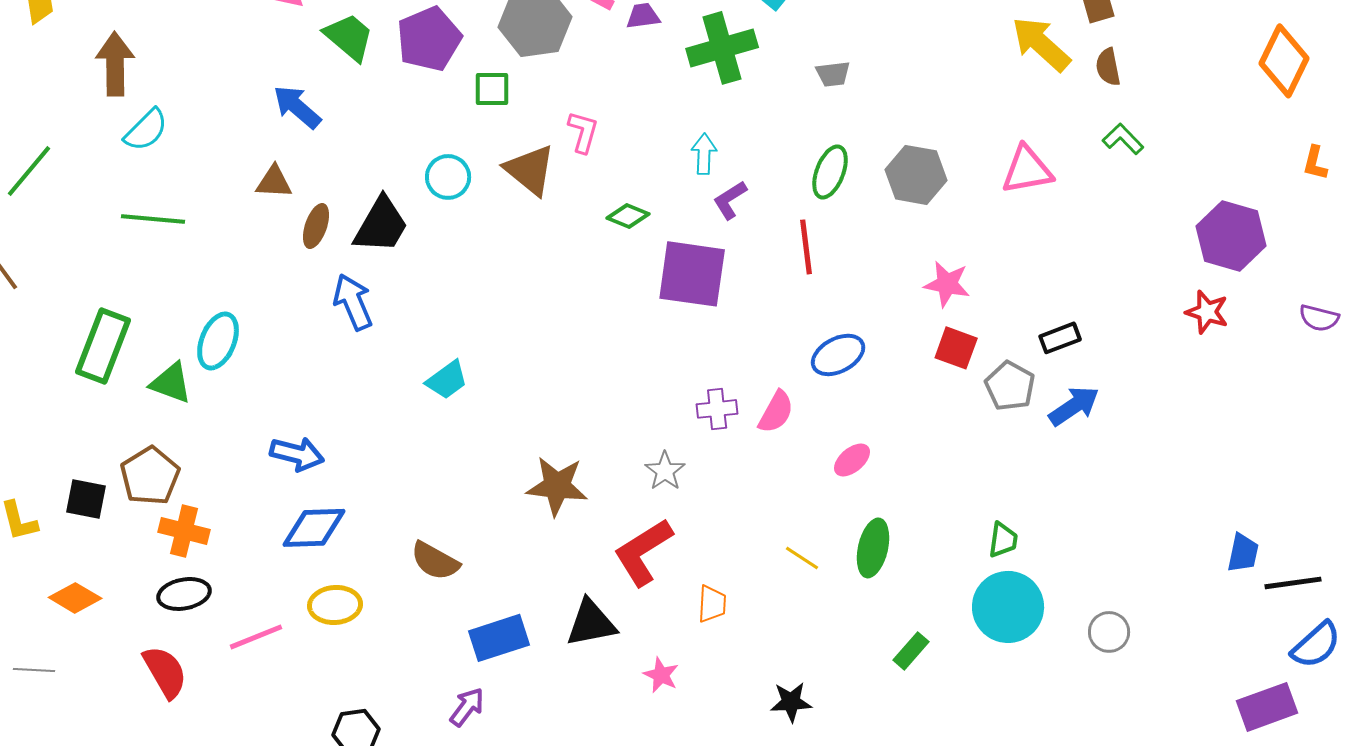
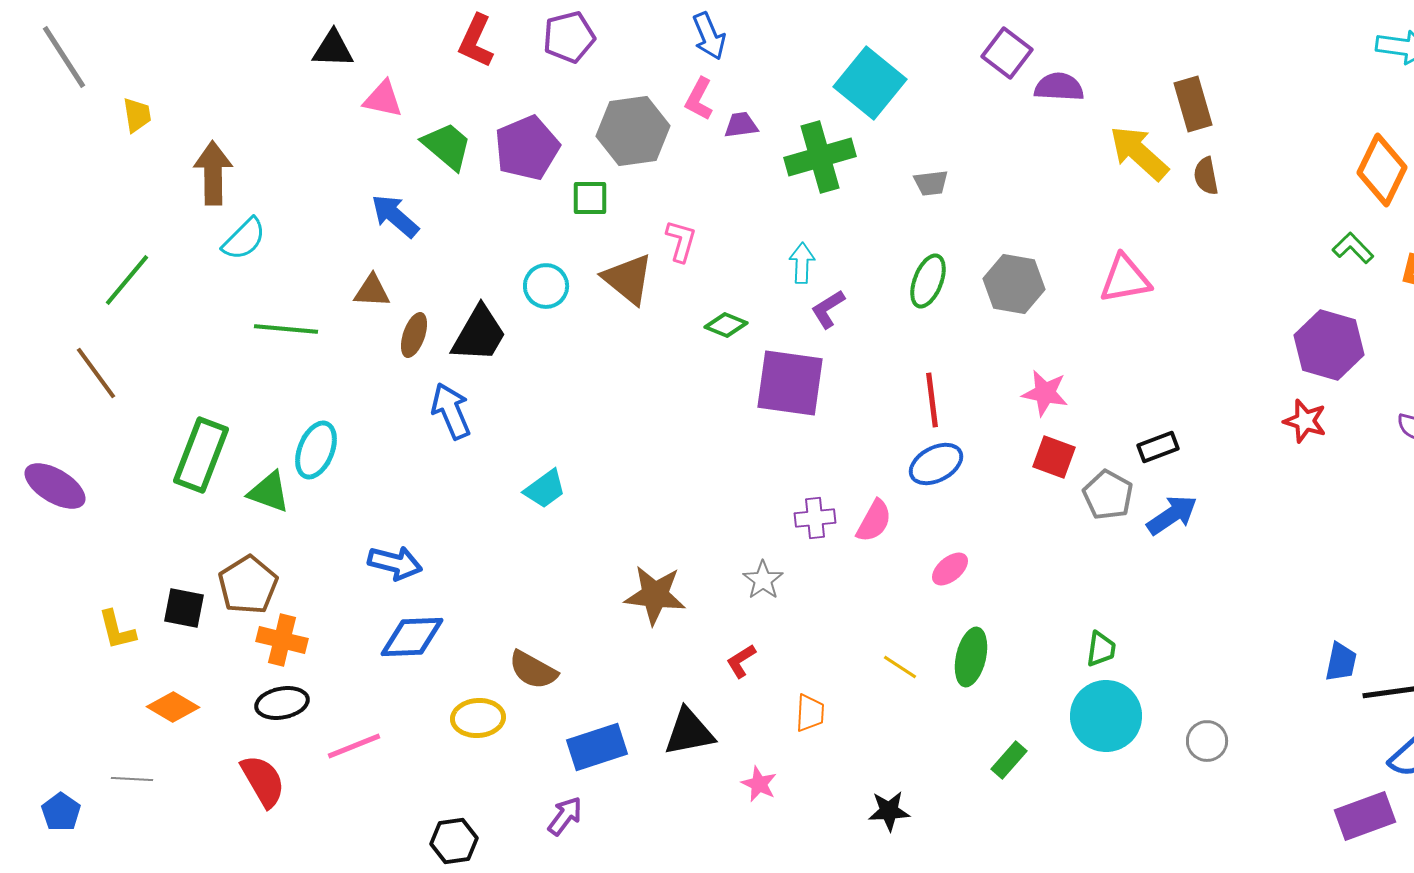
green L-shape: (1123, 139) -> (1353, 248), moved
green line: (153, 219) -> (286, 329), moved
red line: (806, 247) -> (932, 400), moved
red L-shape: (643, 552) -> (741, 661), size x0.5
yellow ellipse: (335, 605) -> (478, 718), moved

